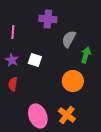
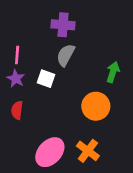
pink line: (13, 32) -> (17, 55), moved
gray semicircle: (69, 39) -> (66, 55), moved
pink ellipse: (38, 116) -> (50, 152), turned 65

